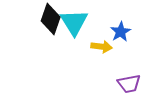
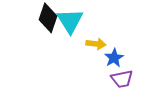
blue star: (121, 32) -> (114, 58), moved

